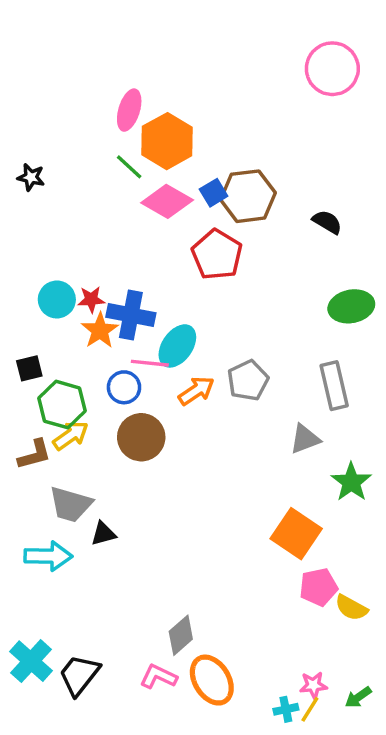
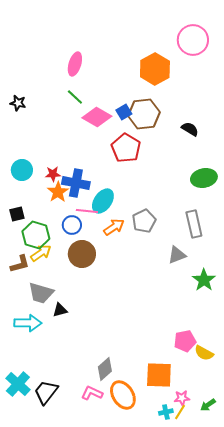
orange hexagon: (167, 141) -> (155, 69), moved
cyan circle: (57, 299) -> (22, 170), moved
orange square: (296, 534) -> (159, 375), moved, turned -32

